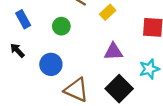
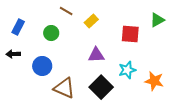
blue rectangle: (23, 19) -> (18, 27), turned 56
black arrow: (17, 50) -> (13, 54), turned -48

